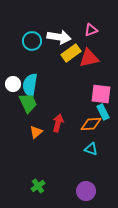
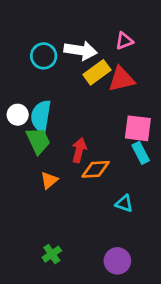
red arrow: (58, 123) -> (79, 150), moved
orange diamond: (91, 124) -> (96, 169), moved

